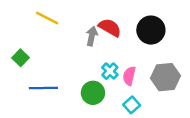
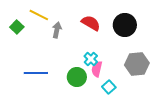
gray arrow: (92, 36) -> (57, 30), moved
green square: (21, 58) -> (17, 27), moved
pink semicircle: (129, 76) -> (97, 69), moved

